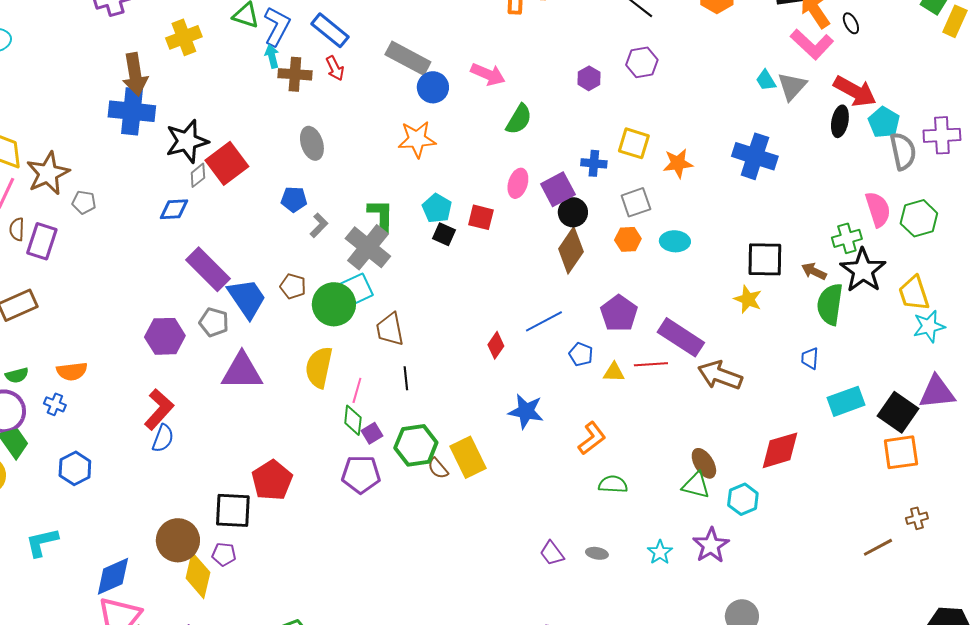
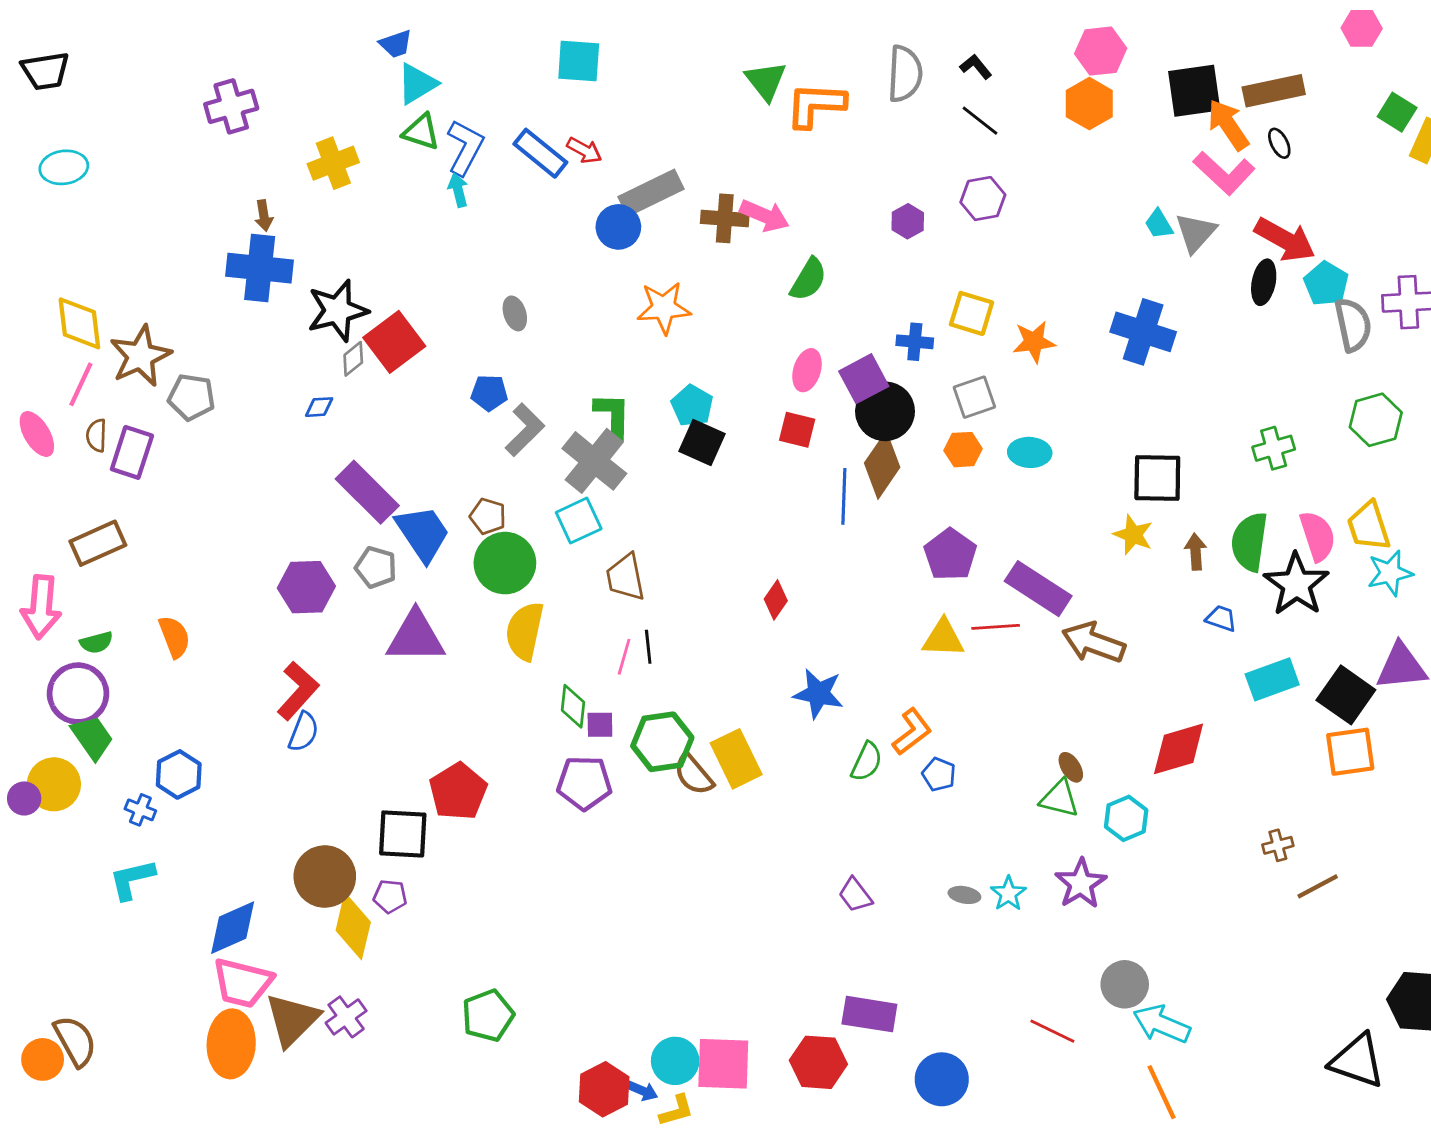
gray rectangle: (408, 58) -> (651, 193), turned -54
red arrow: (335, 68) -> (584, 150), moved, turned -35
brown arrow: (135, 74) -> (264, 216), size x0.5
brown cross: (295, 74) -> (725, 218), moved
blue circle: (433, 87) -> (618, 227), moved
gray ellipse: (312, 143) -> (515, 313), size x0.7
gray pentagon: (84, 202) -> (191, 397), size x1.4
blue diamond: (174, 209) -> (319, 407), size x0.7
pink semicircle: (878, 209) -> (1318, 536), moved
black circle: (573, 212) -> (885, 411), size x1.4
red square: (481, 217) -> (797, 430), moved
gray L-shape: (319, 225) -> (525, 430), size x1.5
black square: (444, 234) -> (702, 443), size x1.4
black star: (863, 270) -> (1296, 584), moved
brown arrow: (814, 271) -> (1196, 552), moved, turned 60
green circle: (334, 304) -> (505, 563), moved
blue line: (544, 321) -> (844, 496), moved, turned -60
blue pentagon: (581, 354) -> (939, 774), moved
blue trapezoid: (810, 358) -> (1221, 618), turned 105
orange semicircle: (72, 371) -> (174, 637), turned -104
yellow triangle: (614, 372) -> (943, 638), size x1.4
pink line: (357, 390) -> (624, 657), moved
blue cross: (55, 404) -> (140, 810), moved
purple square: (372, 433) -> (600, 725), turned 30
brown ellipse: (704, 463) -> (1071, 767), size x0.7
brown semicircle: (438, 468) -> (694, 774), size x1.4
green semicircle: (613, 484) -> (867, 762), moved, turned 112
brown cross: (917, 518) -> (1278, 845), moved
gray ellipse: (597, 553) -> (964, 895), moved

